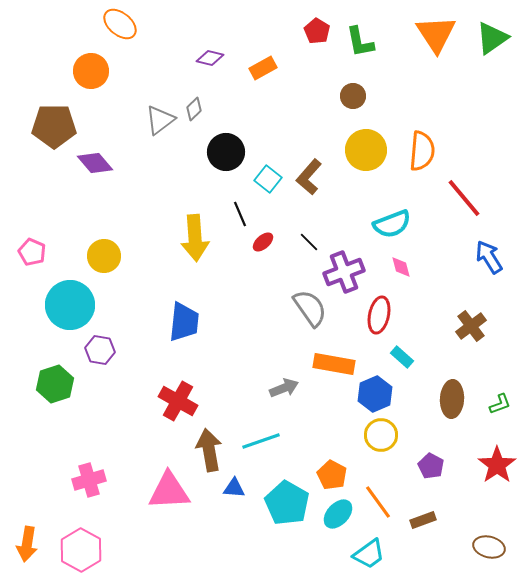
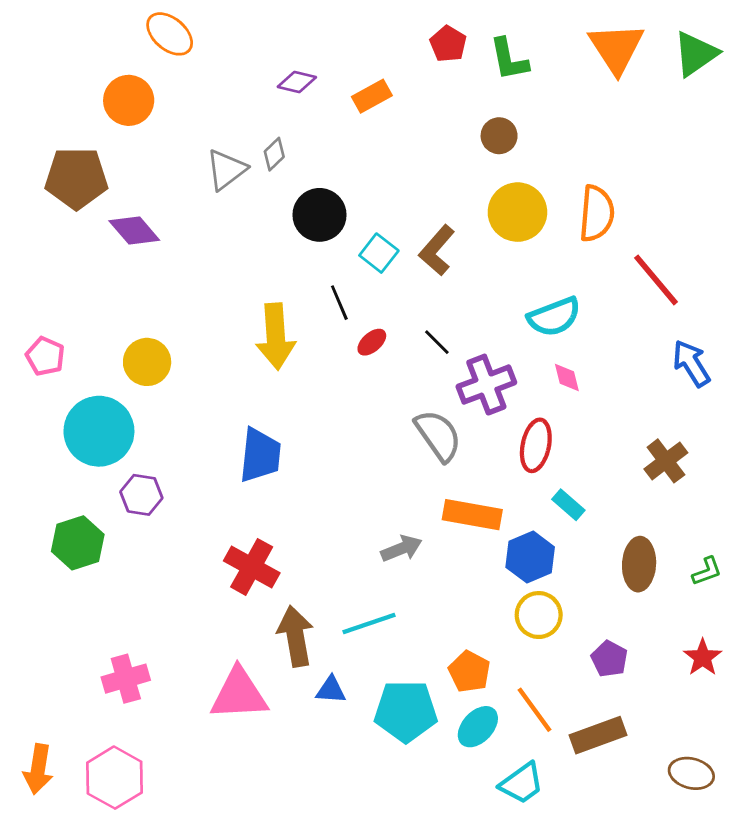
red star: (497, 465) -> (703, 657), size x0.7
cyan pentagon: (287, 503) -> (406, 711), turned -30
brown rectangle: (423, 520) -> (598, 735), size x1.5

